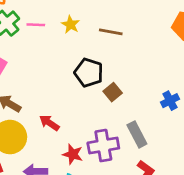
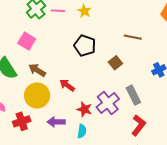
brown line: (111, 32) -> (133, 37), moved
black pentagon: (89, 73) -> (85, 46), moved
purple cross: (103, 145) -> (108, 103), turned -30

